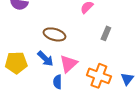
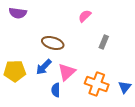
blue arrow: (45, 59) -> (44, 67), turned 90

